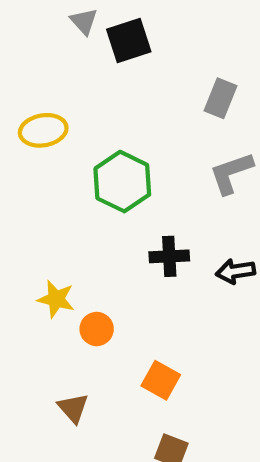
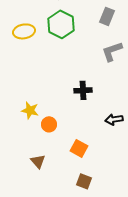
green hexagon: (122, 182) -> (61, 24), moved
black arrow: (235, 271) -> (114, 119), moved

